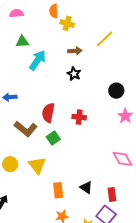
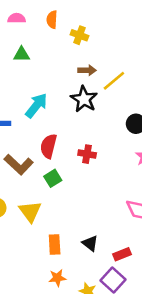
orange semicircle: (54, 11) -> (52, 20), moved
yellow line: (104, 39) -> (114, 81), moved
cyan arrow: (38, 60) -> (36, 105), moved
black star: (74, 74) -> (84, 99), size x1.5
red rectangle: (112, 194) -> (122, 254), turned 72

